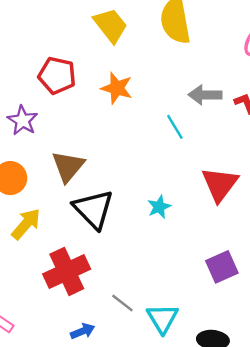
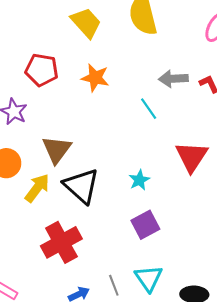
yellow arrow: (26, 224) -> (37, 188), moved
purple square: (222, 267) -> (145, 225), moved
gray line: (122, 303) -> (114, 285), moved, turned 35

